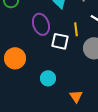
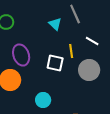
purple ellipse: (41, 24) -> (21, 55), moved

